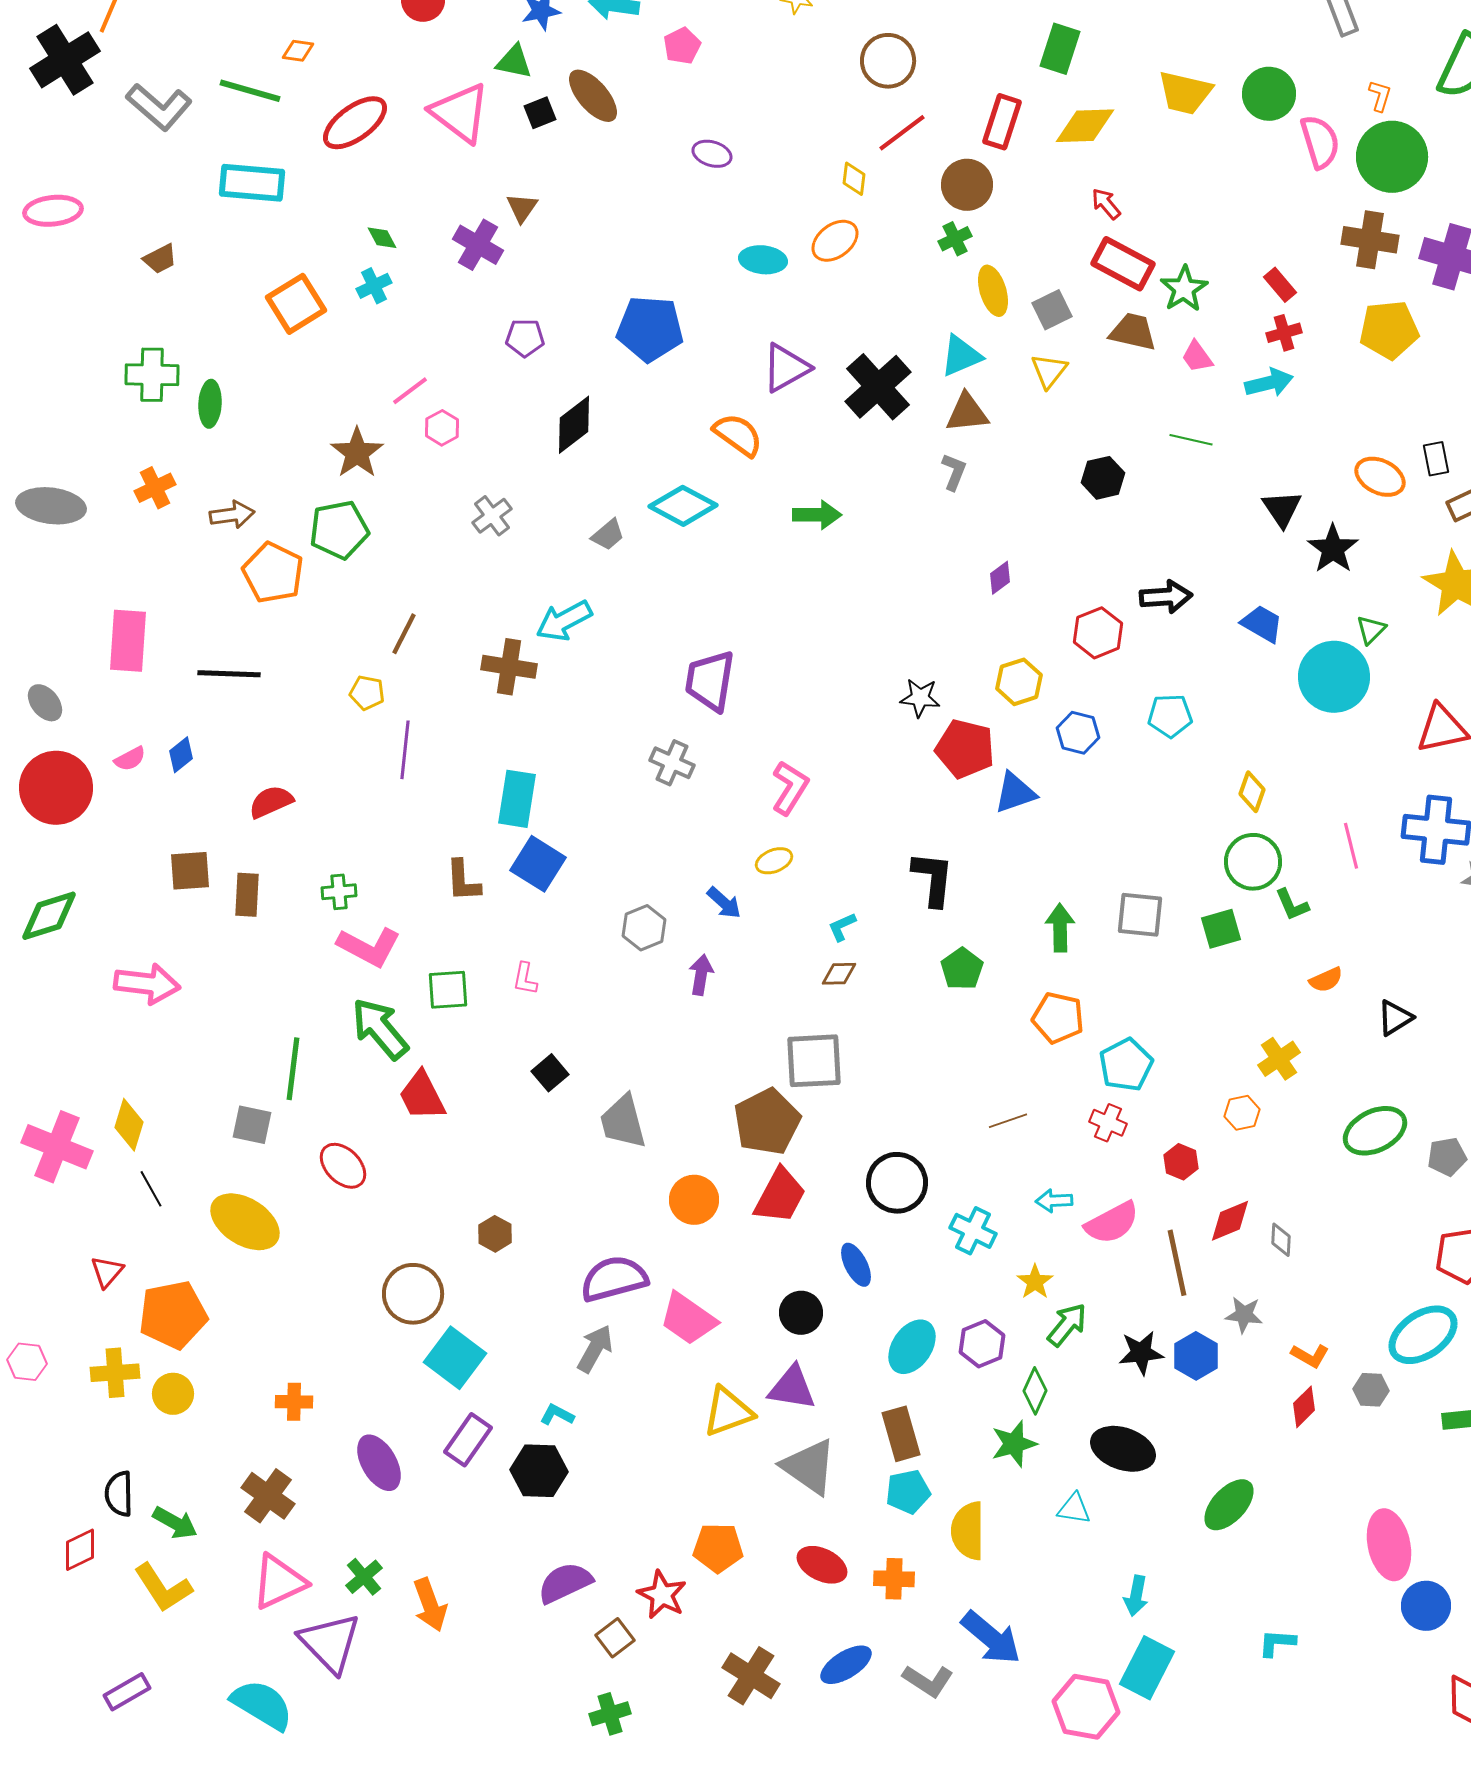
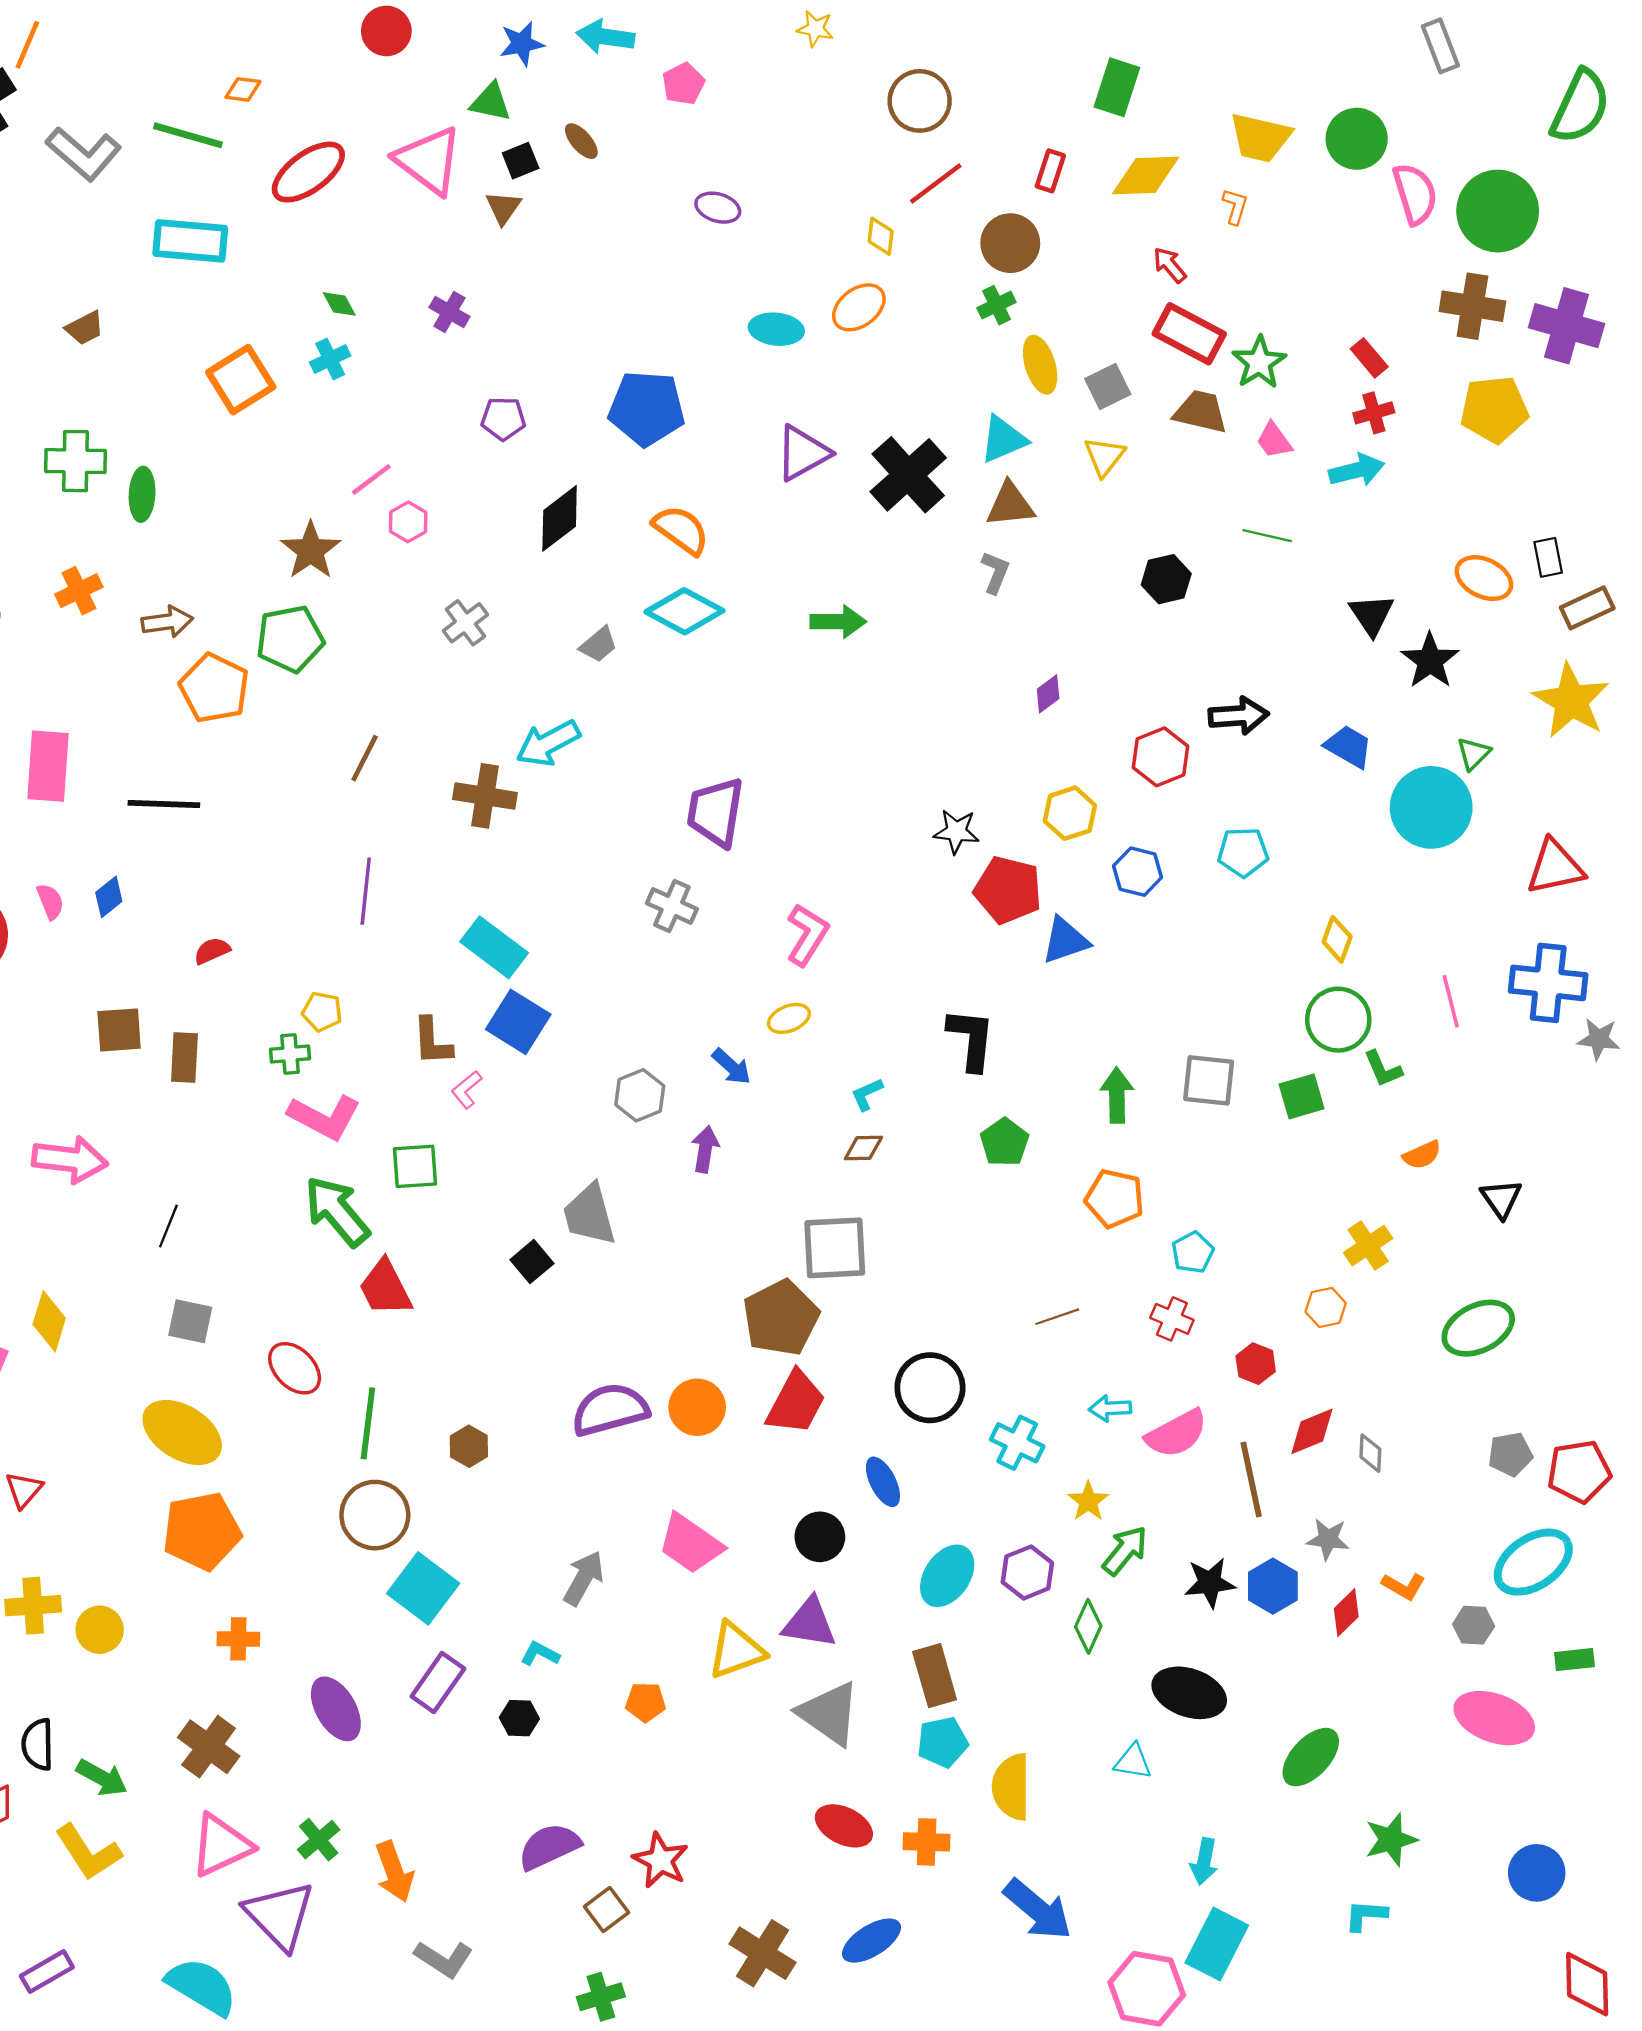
brown ellipse: (593, 96) -> (581, 141), size x0.6
orange L-shape: (1380, 96) -> (1235, 206), moved
red rectangle: (1002, 122) -> (1050, 171), size x0.7
brown triangle: (522, 208) -> (503, 208), moved
purple cross: (478, 245) -> (449, 312), size x0.7
orange semicircle: (738, 435) -> (681, 530), moved
yellow pentagon: (367, 693) -> (322, 1012), moved
pink semicircle: (130, 759) -> (50, 901), turned -84
cyan rectangle: (517, 799) -> (494, 947), turned -62
red semicircle: (271, 802) -> (212, 951), size x0.7
pink L-shape: (525, 979) -> (467, 1090), moved, turned 40
black triangle: (1395, 1018) -> (1501, 1199), turned -33
cyan pentagon: (1126, 1065) -> (1193, 1252), size x0.7
green line: (293, 1069) -> (368, 1423), moved
gray trapezoid: (623, 1122) -> (589, 1215), moved
gray pentagon: (1447, 1157) -> (1510, 1454), moved
black line: (151, 1189) -> (168, 1226), moved, turned 51
purple semicircle: (614, 1279) -> (610, 1410), moved
orange pentagon: (173, 1315) -> (202, 1531), moved
red diamond: (1304, 1407) -> (1346, 1613), moved
green star: (1014, 1444) -> (1391, 1840), moved
black hexagon: (539, 1471) -> (519, 1718), size x0.6
pink ellipse: (1389, 1545) -> (1494, 1718), moved, turned -58
orange pentagon: (718, 1548) -> (646, 1702), moved, size x0.7
gray L-shape: (928, 1681) -> (444, 1959), moved

